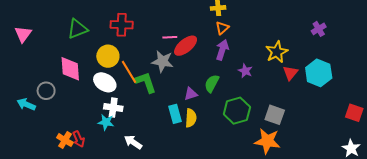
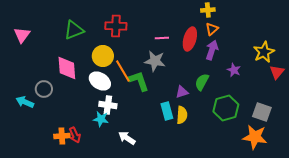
red ellipse: (186, 46) -> (190, 39), moved, turned -35
orange cross: (65, 140) -> (62, 136), turned -35

